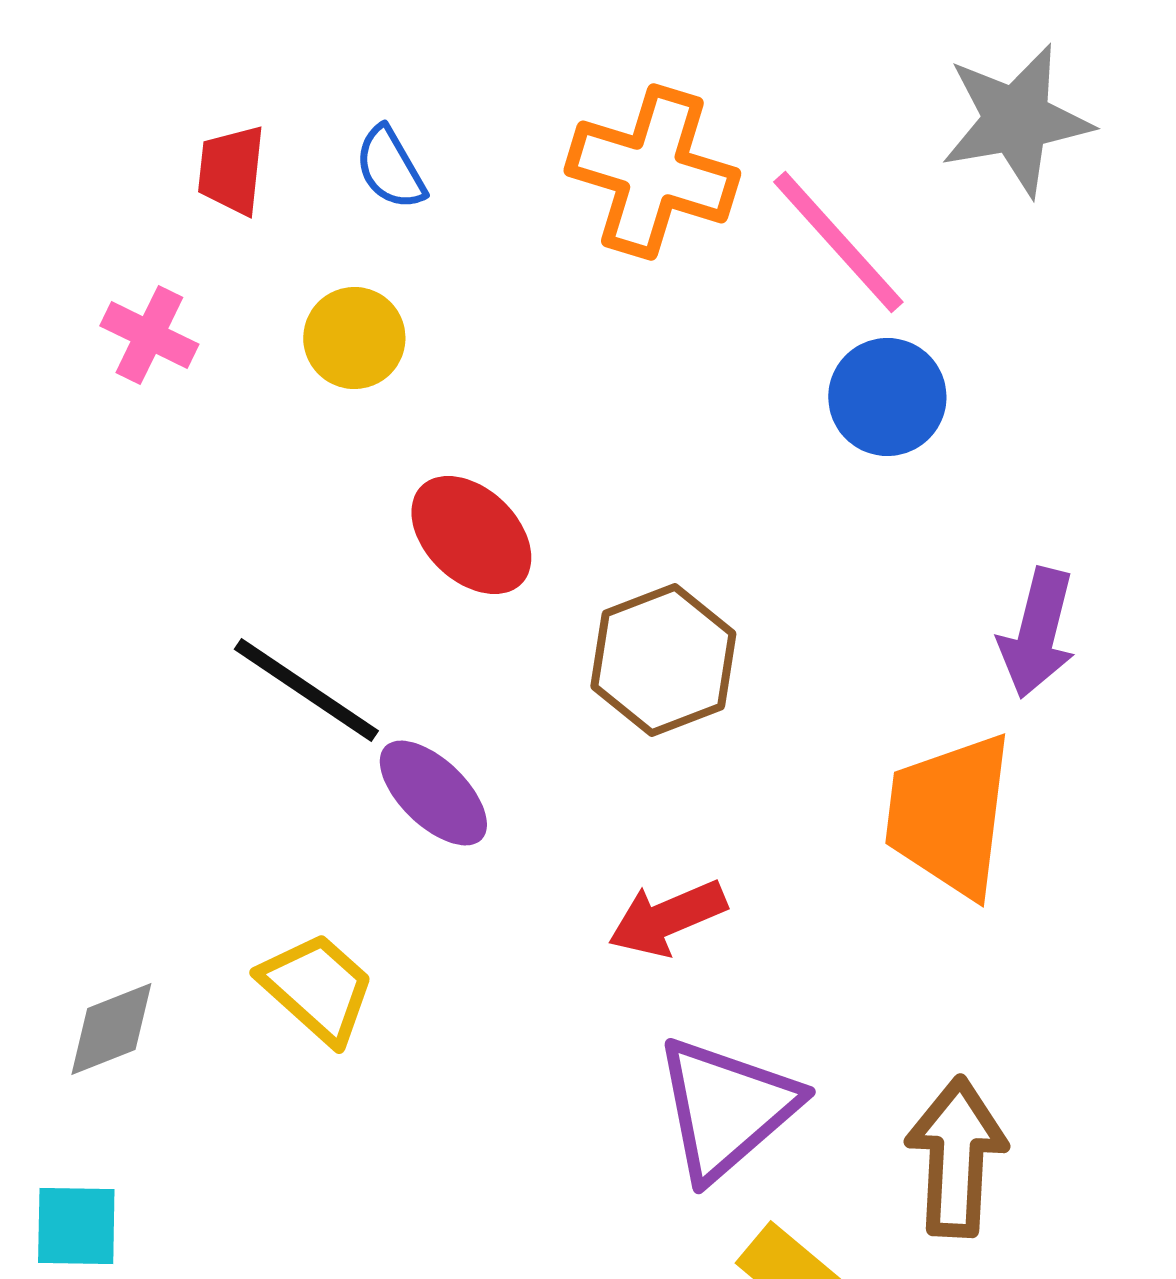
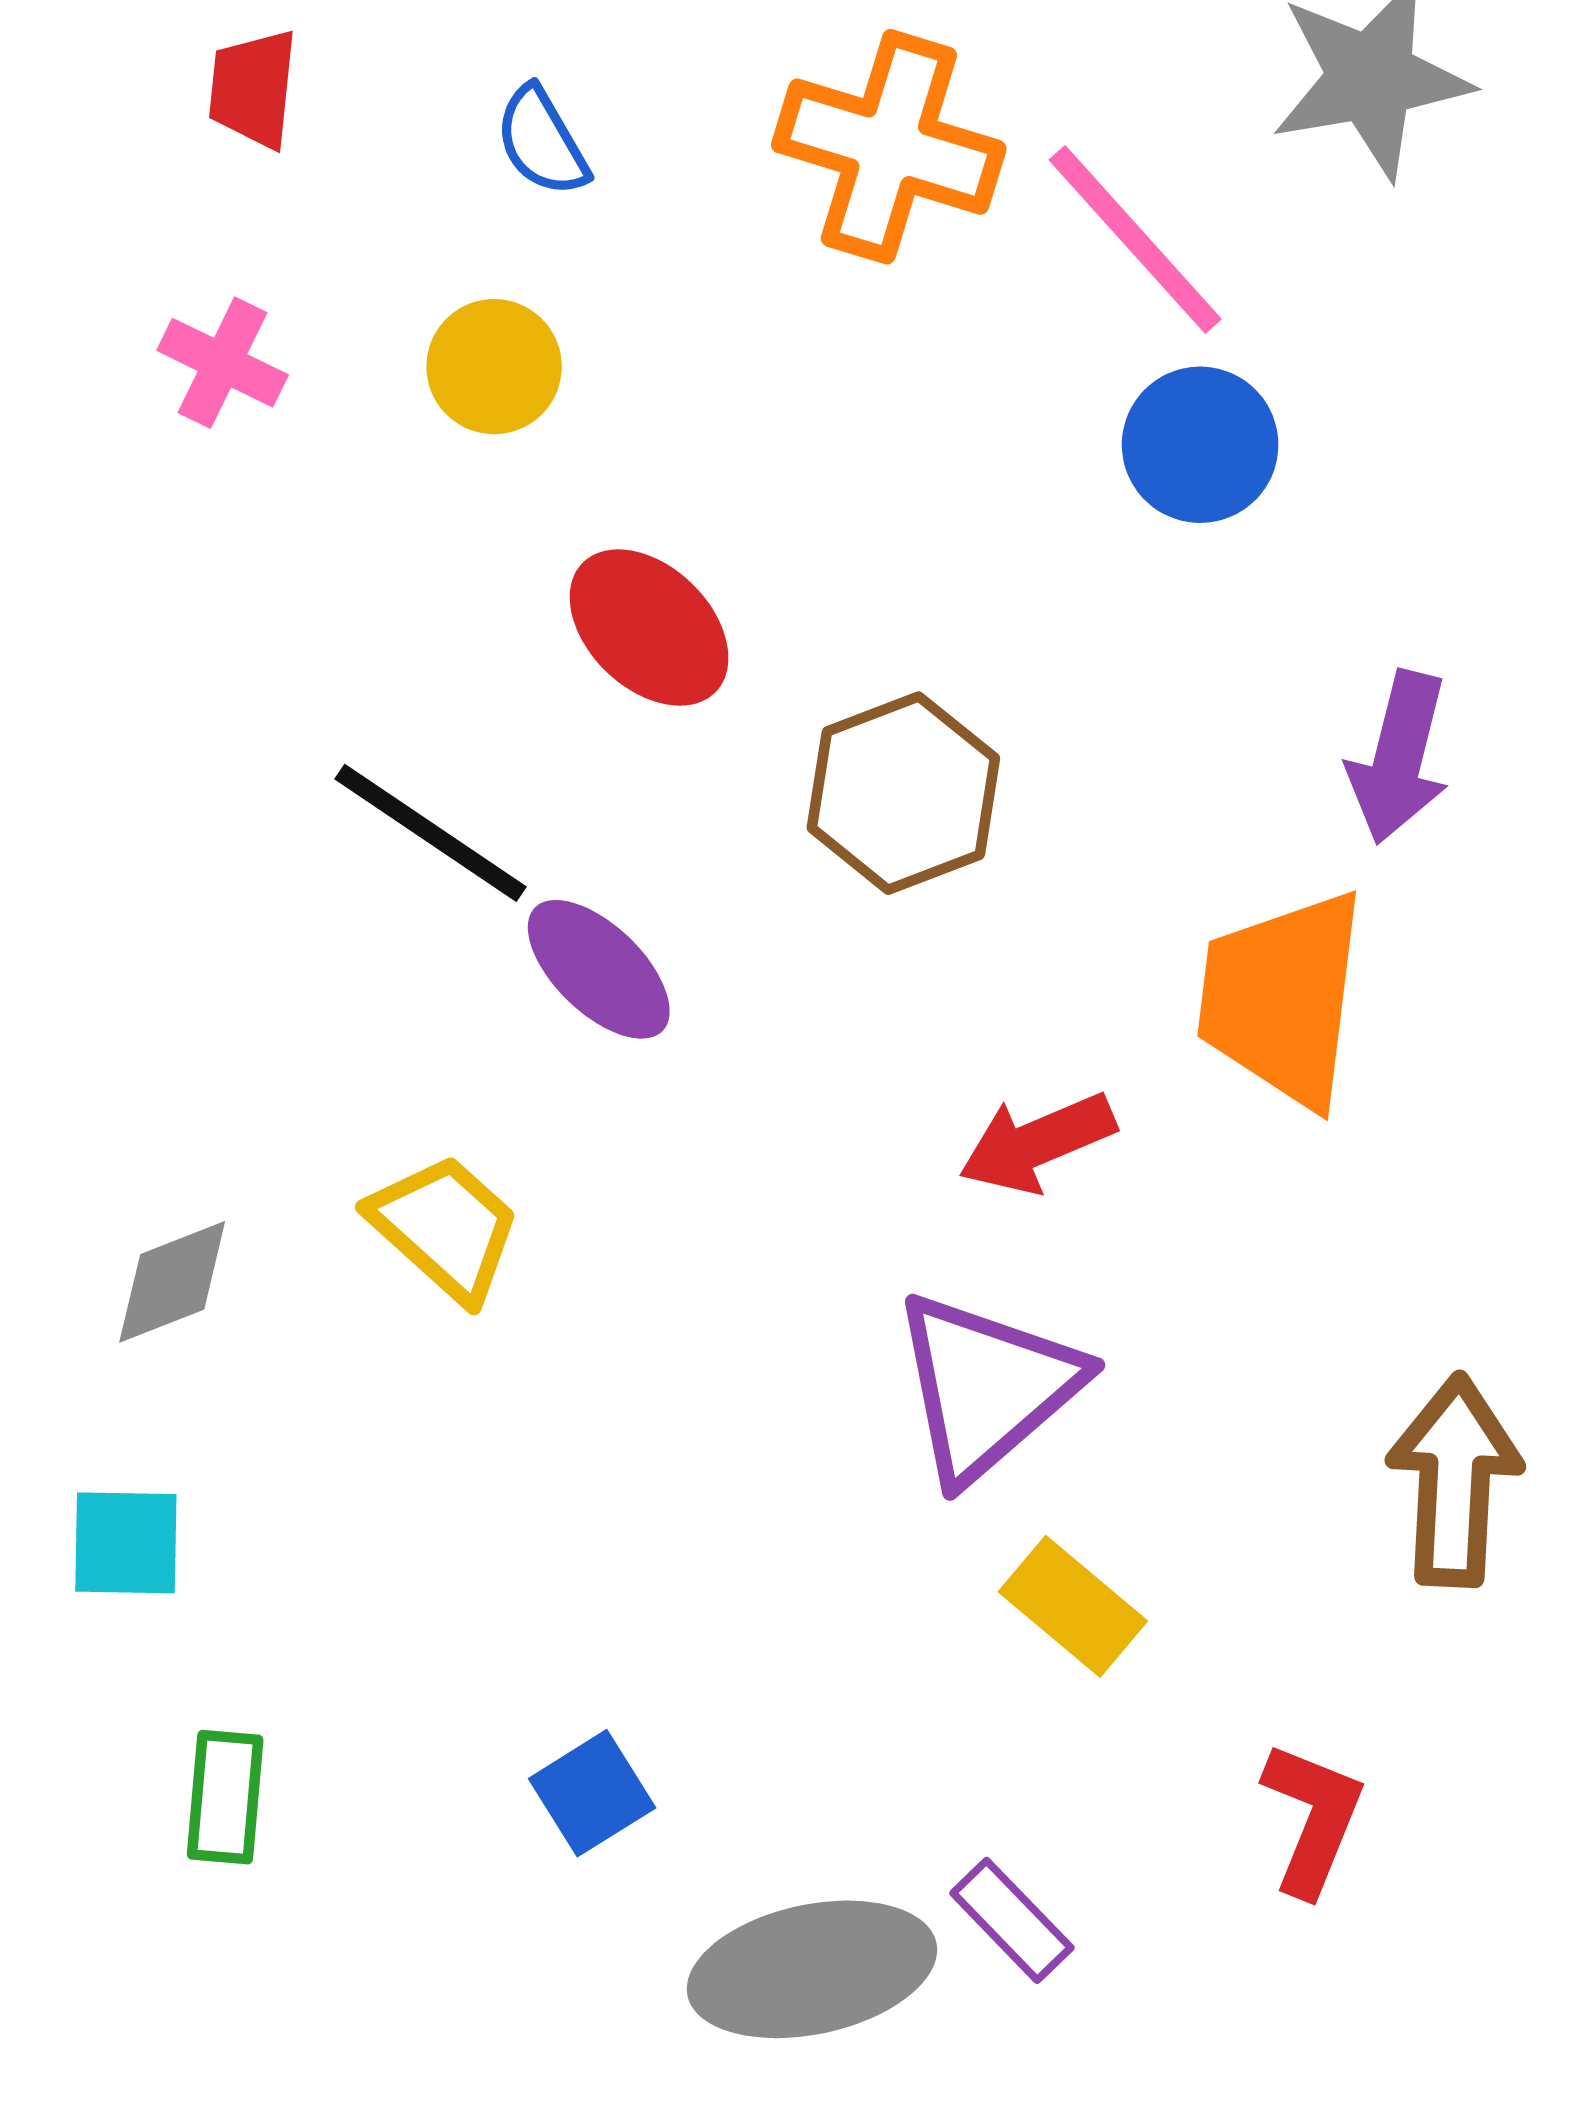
red trapezoid: (231, 170) -> (253, 88), moved
red arrow: (667, 918) -> (1037, 1143), moved
brown arrow: (956, 1157) -> (1454, 1481), moved

